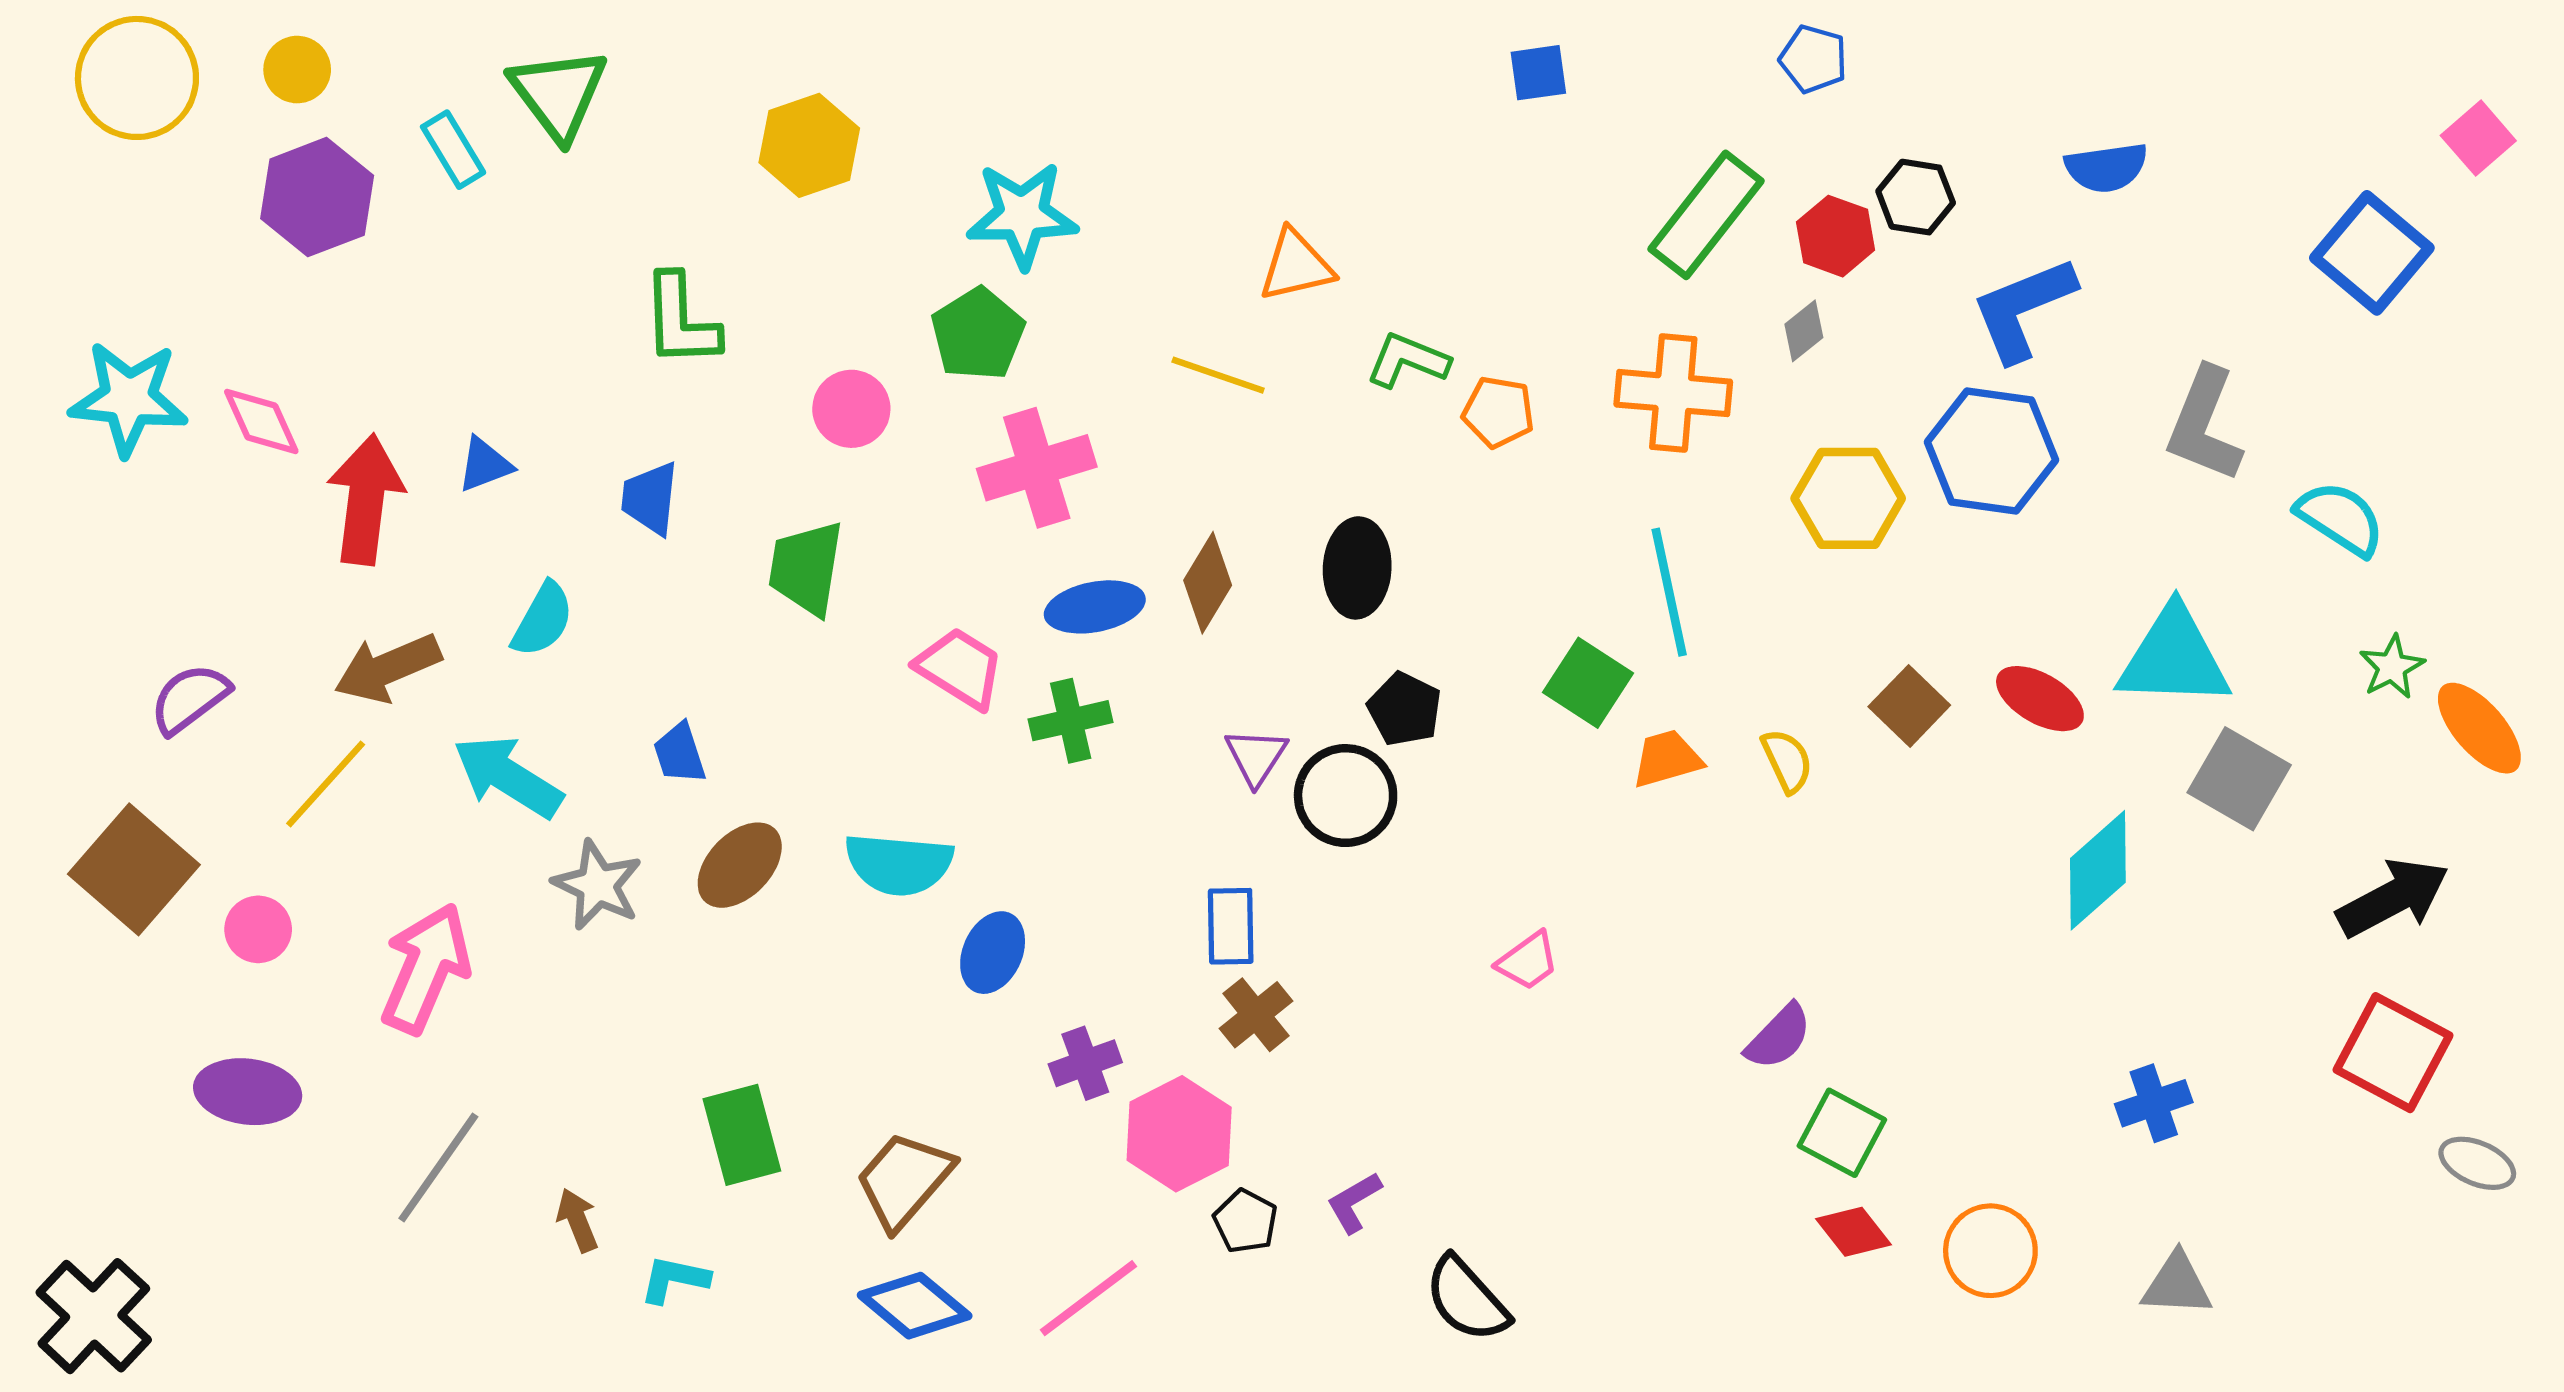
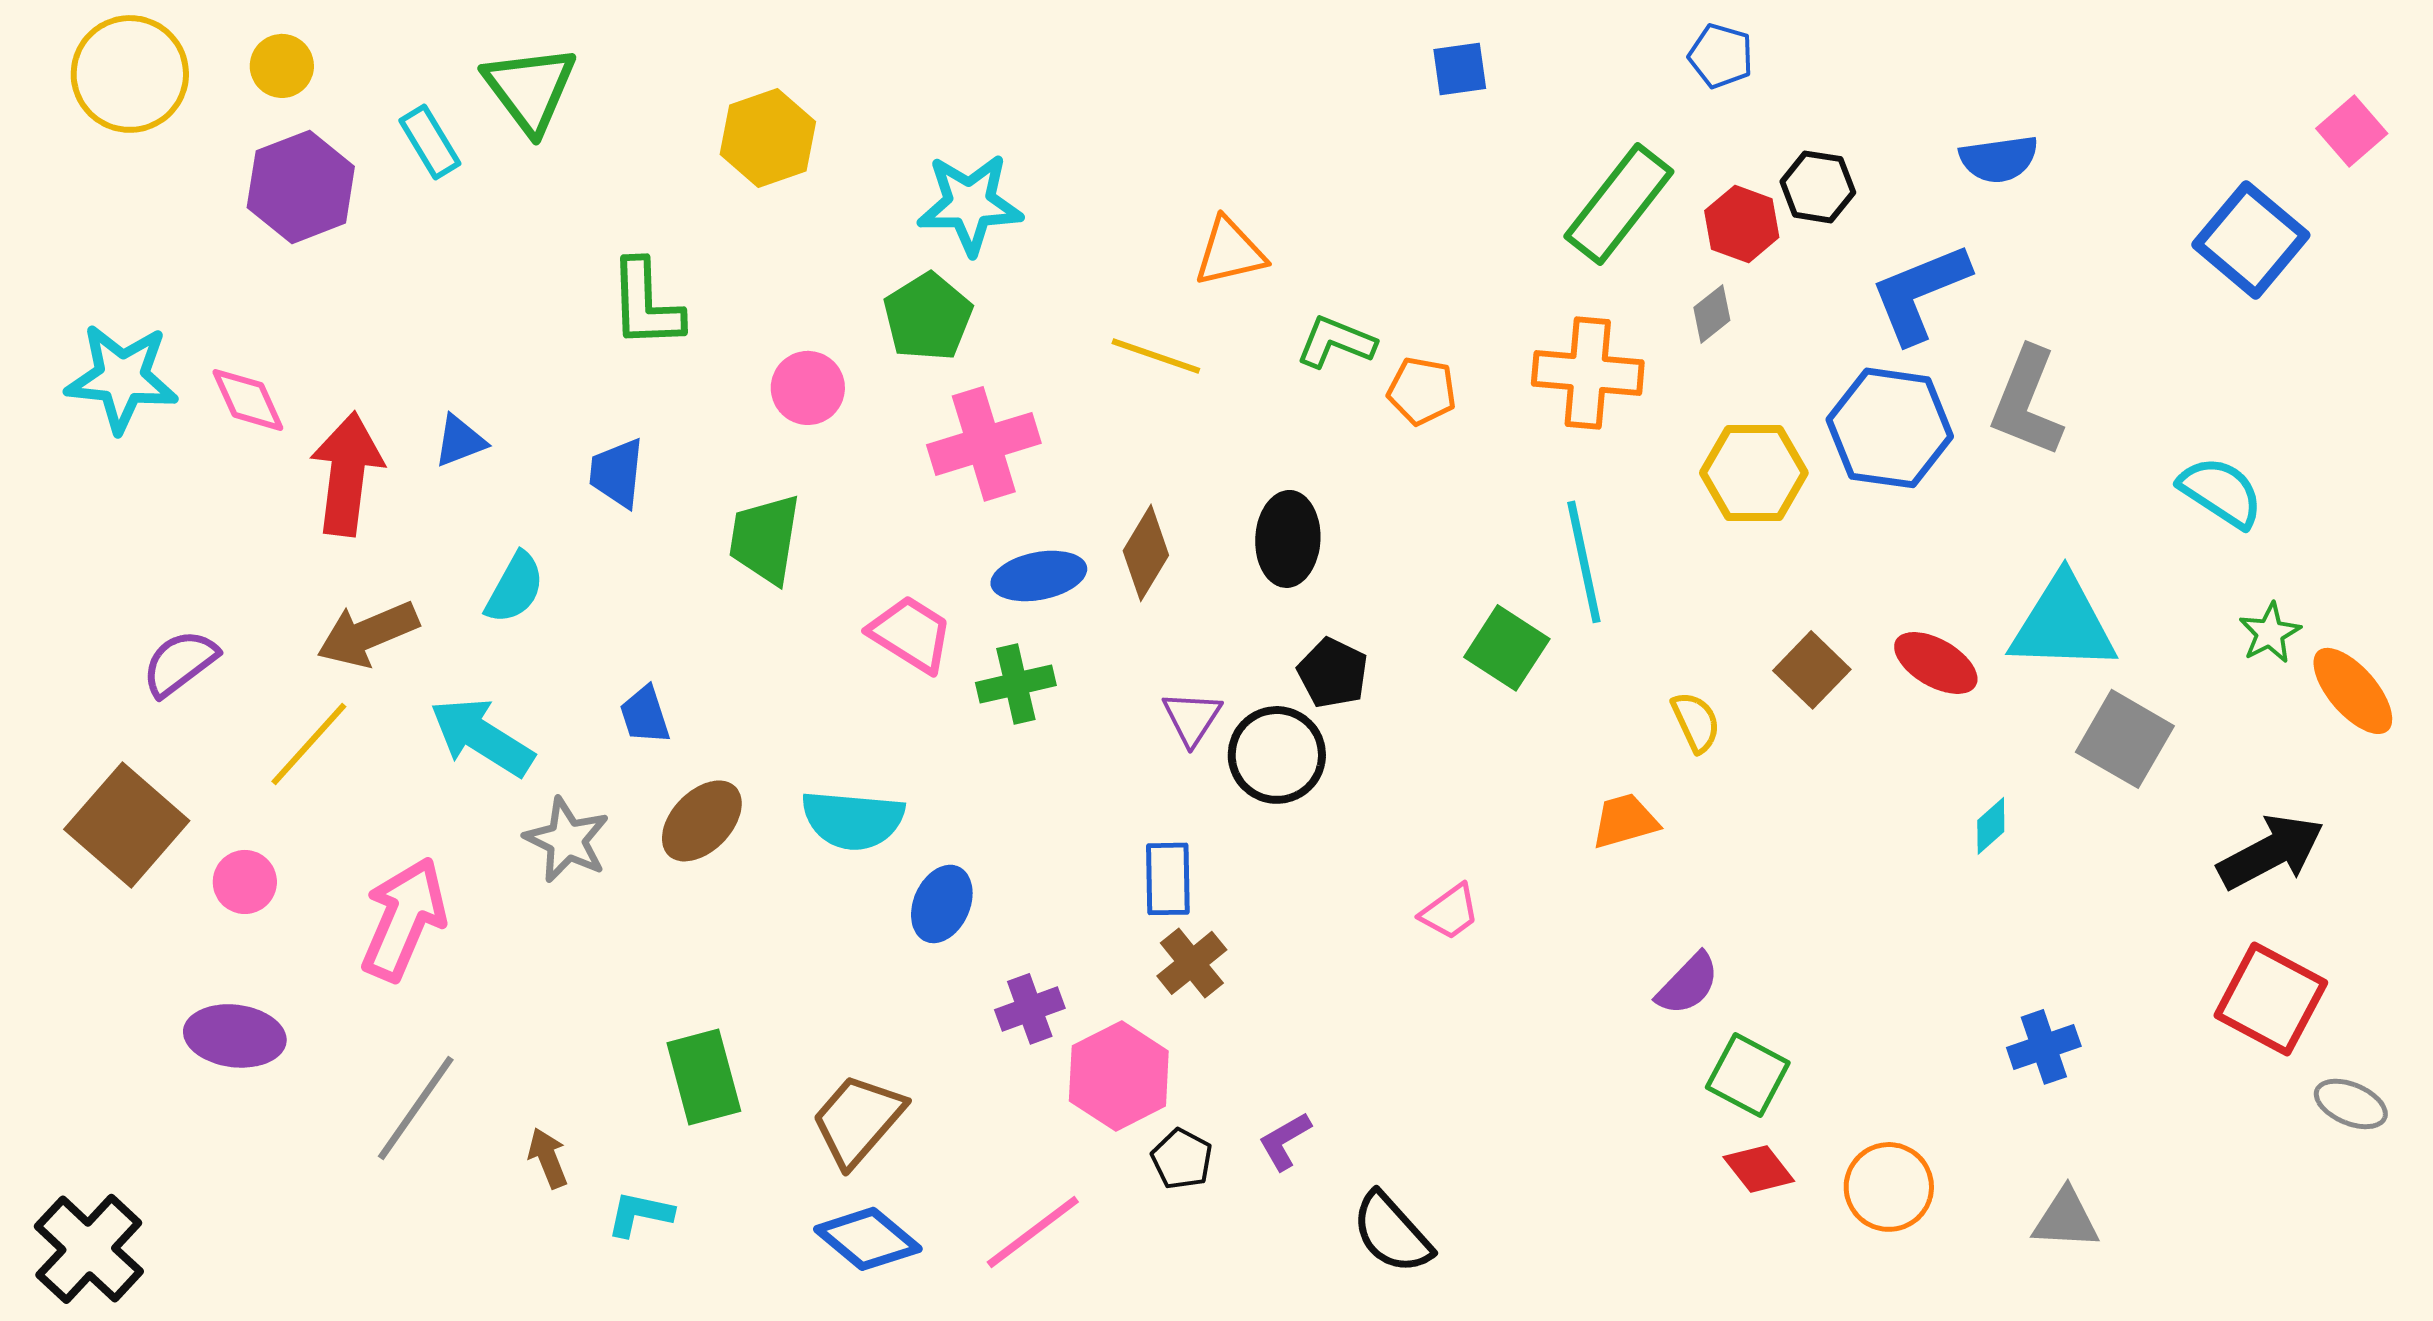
gray L-shape: (2204, 425) -> (2027, 402), moved
orange trapezoid: (1667, 759) -> (1625, 821), moved
cyan diamond: (2098, 870) -> (1991, 826), size x0.5

